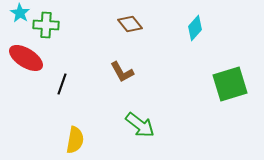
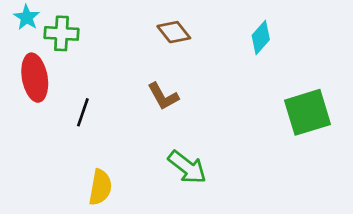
red ellipse: (26, 58) -> (35, 78), turned 48

